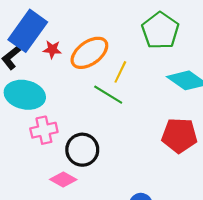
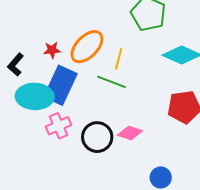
blue rectangle: (28, 31) -> (61, 85), moved
pink diamond: (63, 179) -> (130, 133), moved

